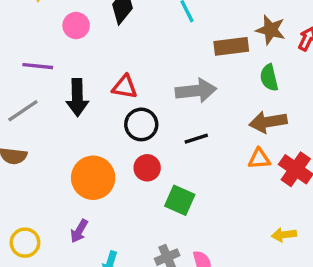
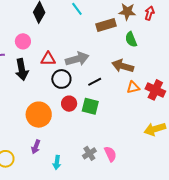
pink circle: (76, 26) -> (23, 41), moved
gray arrow: (196, 91) -> (77, 59), moved
brown arrow: (268, 122) -> (123, 66), moved, turned 35
green square: (180, 200) -> (90, 106), moved
yellow arrow: (284, 235) -> (155, 129), size x1.5

